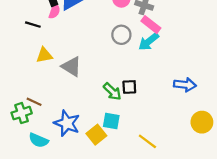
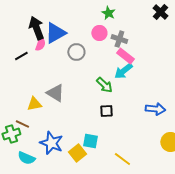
black line: (33, 25) -> (21, 56), turned -48
gray circle: (121, 35) -> (76, 52), moved
yellow triangle: (44, 55) -> (34, 104), moved
green arrow: (112, 91) -> (104, 85), moved

